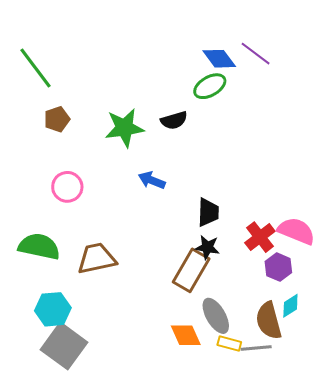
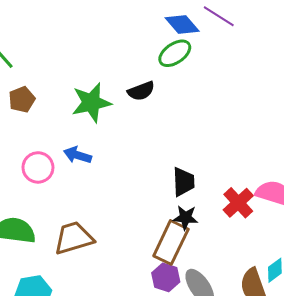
blue arrow: (152, 180) -> (77, 155), moved
purple hexagon: (278, 267) -> (166, 277), moved

